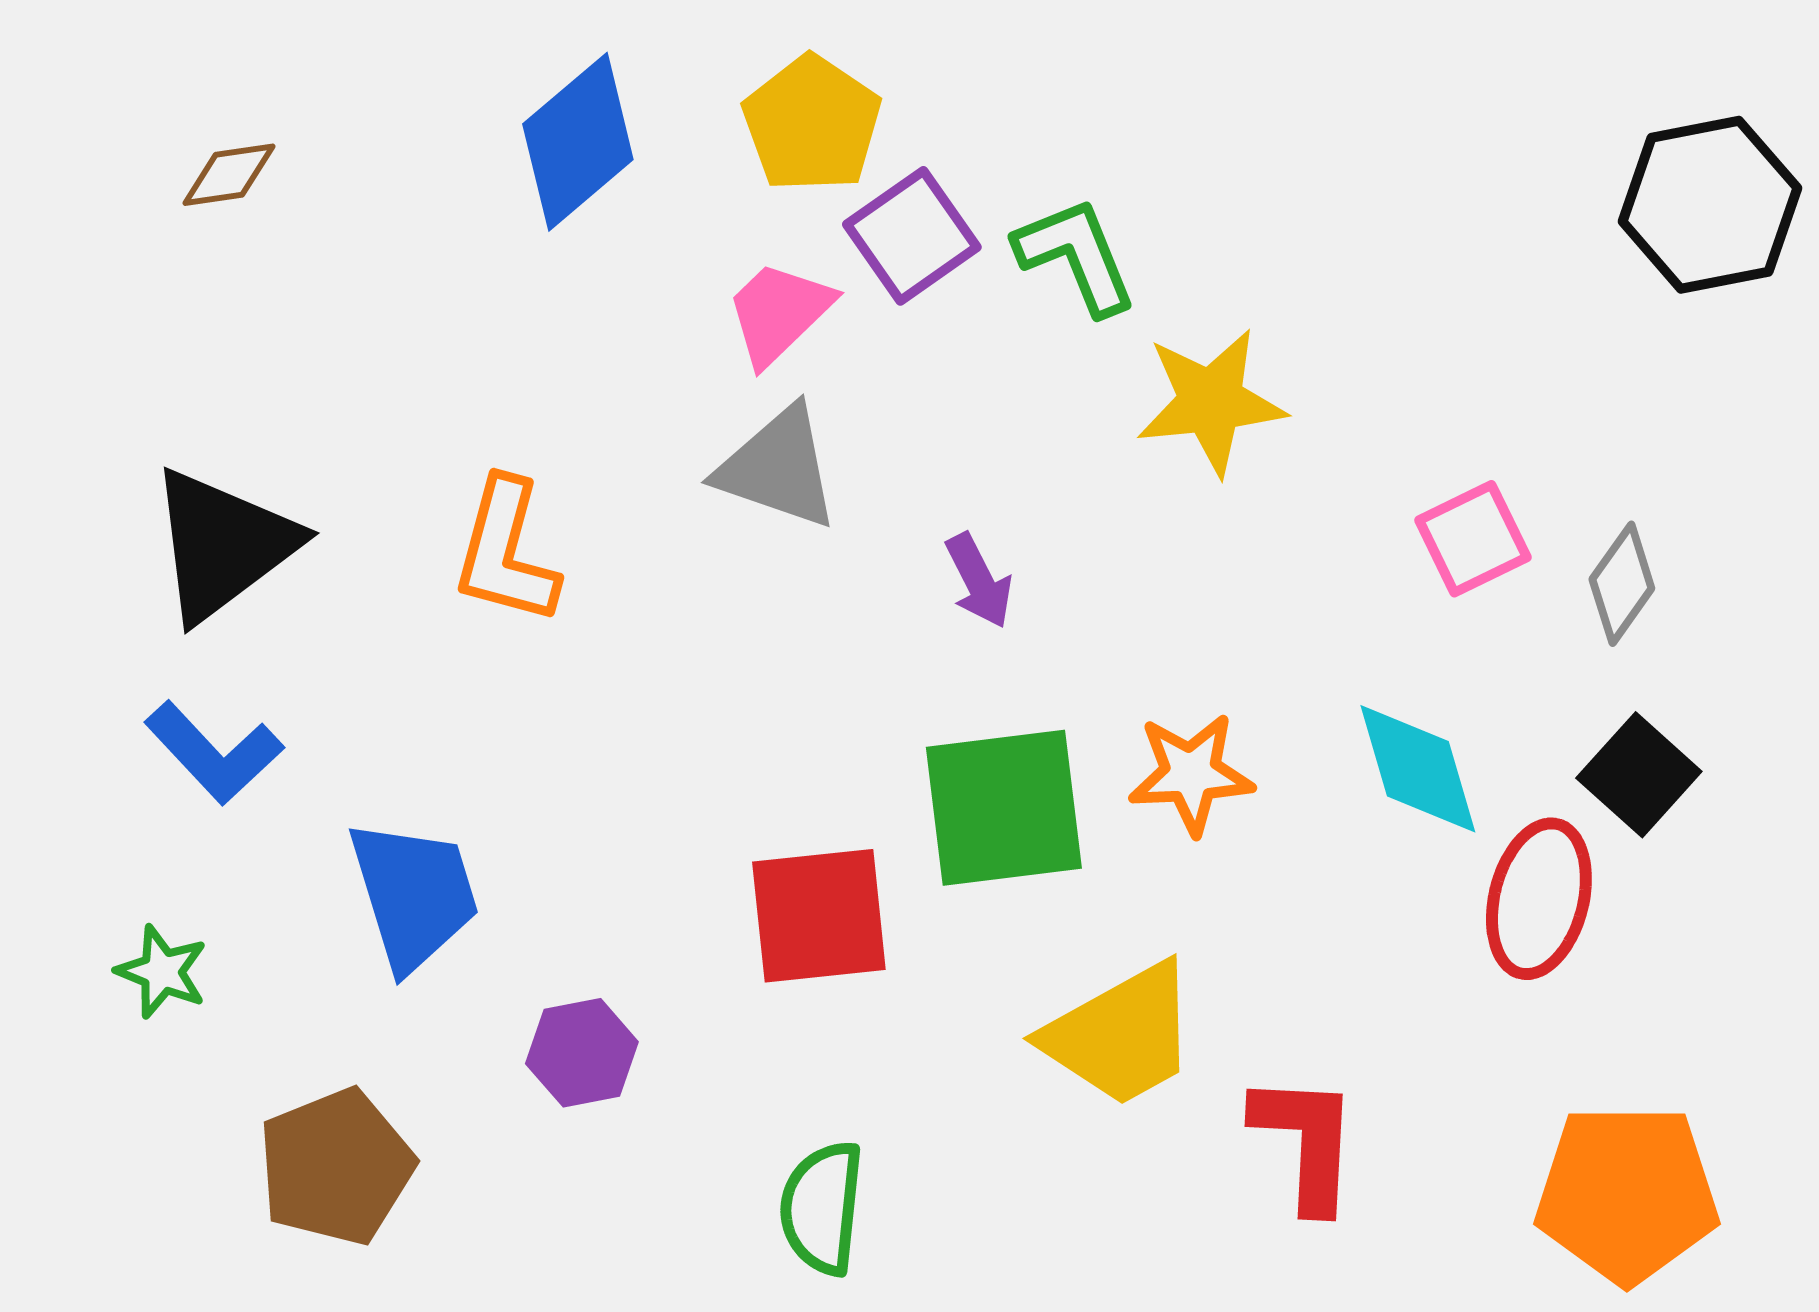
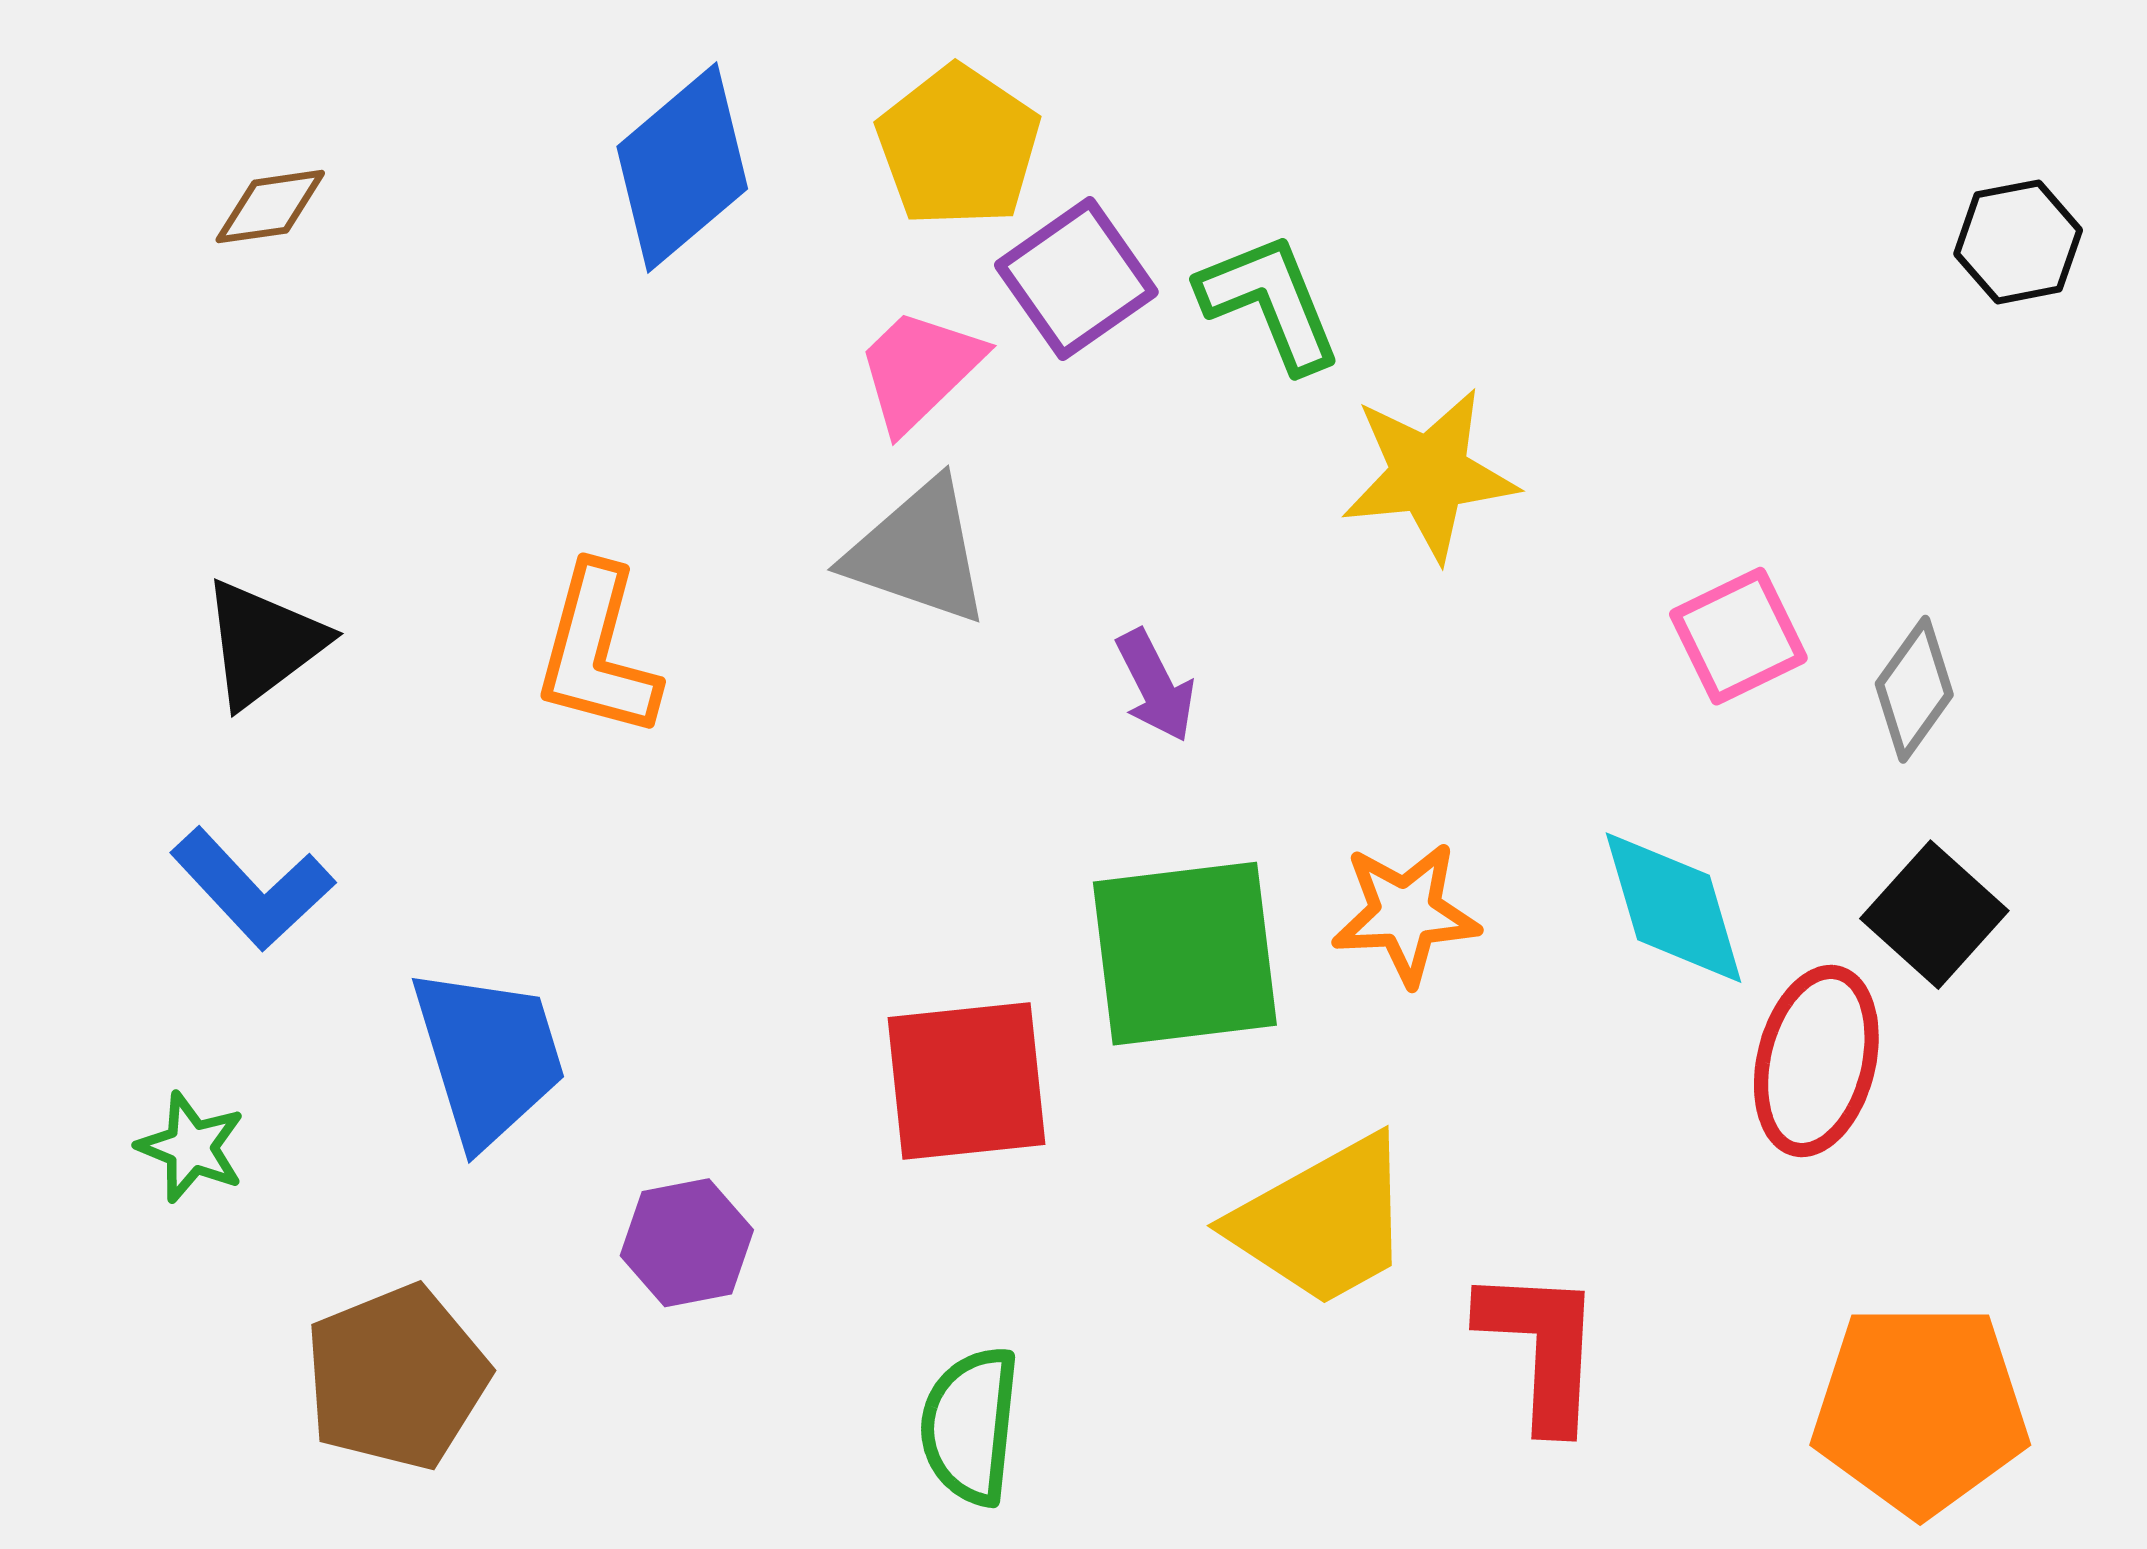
black hexagon: (1710, 205) -> (2018, 242), size x0.6
black triangle: (223, 545) -> (263, 643), size x0.7

